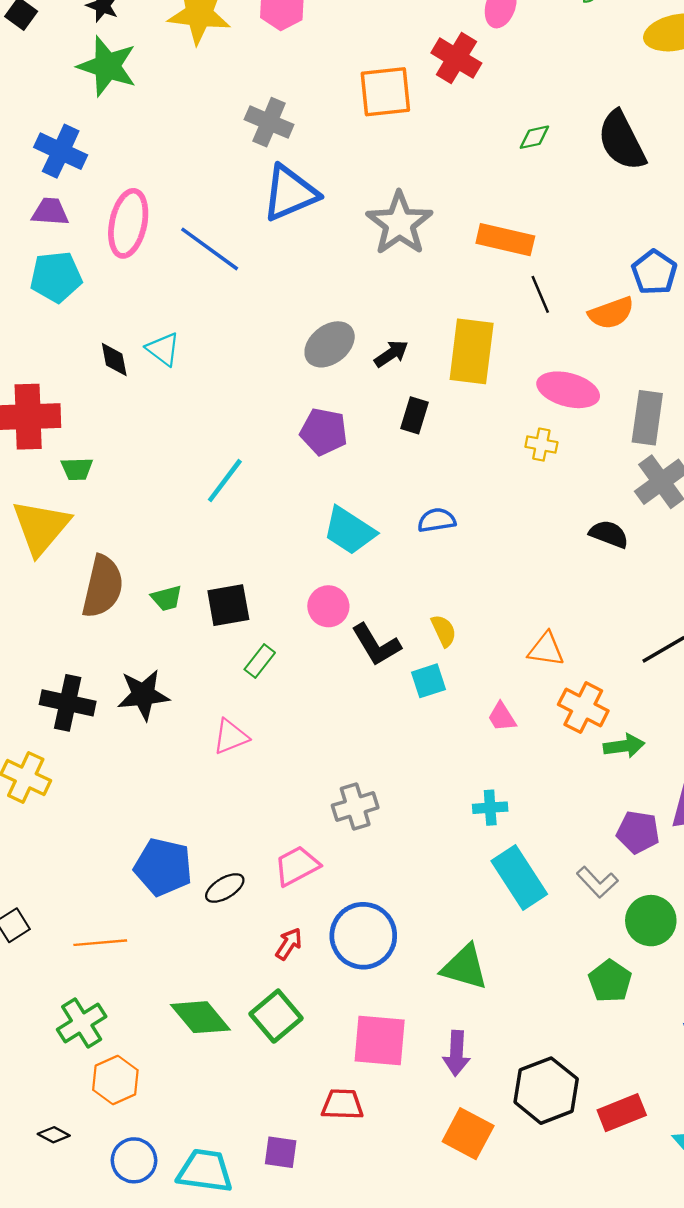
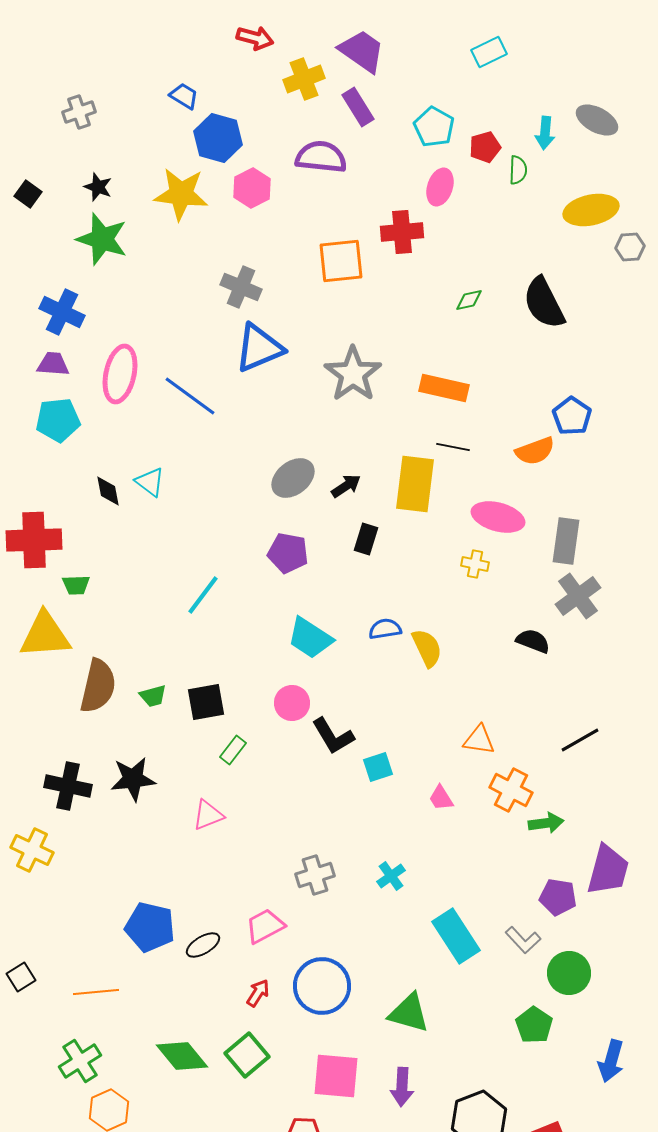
red cross: (456, 58) -> (402, 232), turned -36
black line: (540, 294) -> (453, 447), moved, turned -56
yellow triangle: (41, 527) -> (45, 635), turned 46
yellow semicircle: (444, 631) -> (427, 648), moved, size x1.4
cyan cross: (490, 808) -> (391, 876), moved, turned -32

